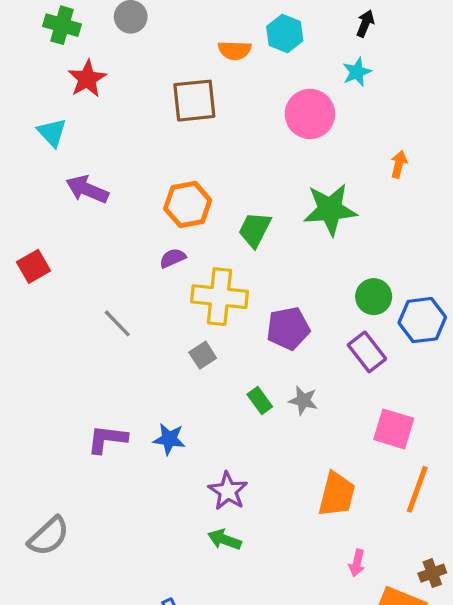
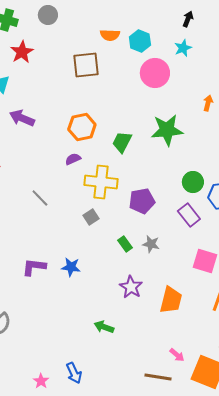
cyan hexagon: (285, 34) -> (140, 41), moved
purple star: (228, 491) -> (131, 287), moved
pink arrow: (357, 563) -> (177, 355), moved, turned -63

